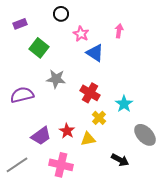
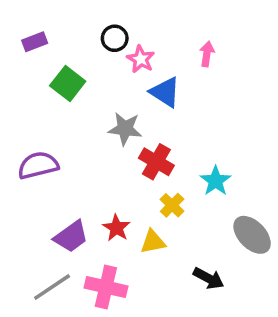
black circle: (61, 14) -> (115, 38), moved
gray star: (56, 79) -> (125, 129), moved
gray line: (17, 165) -> (52, 287), moved

